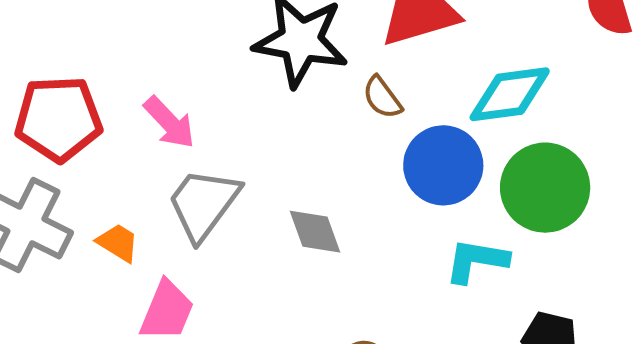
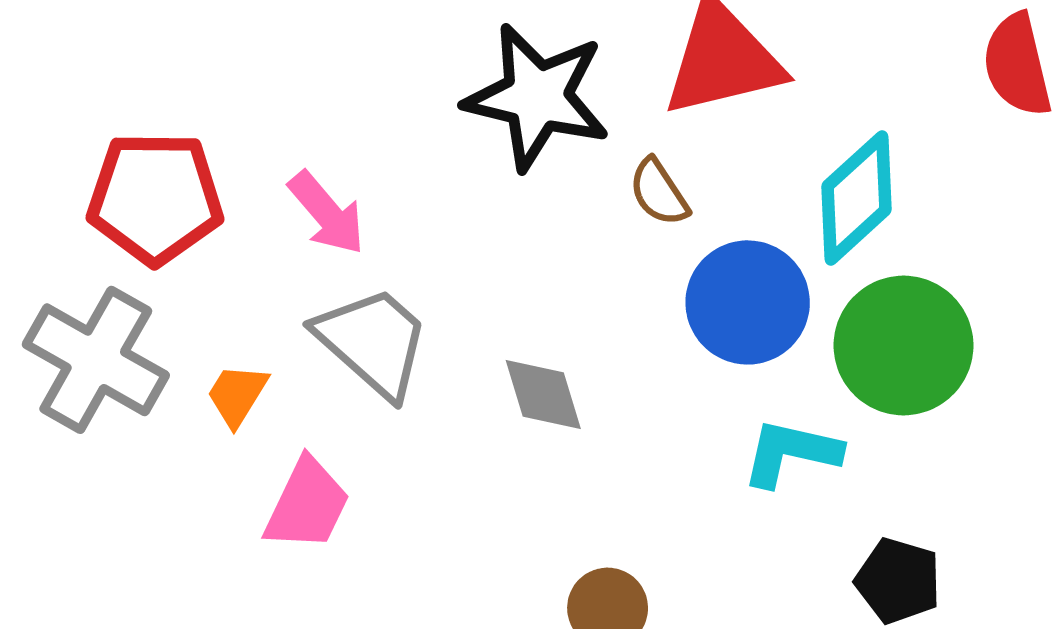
cyan diamond: (510, 94) -> (857, 198), turned -38
gray trapezoid: (203, 204) -> (373, 342), turned 92
orange trapezoid: (118, 243) -> (237, 395), turned -93

